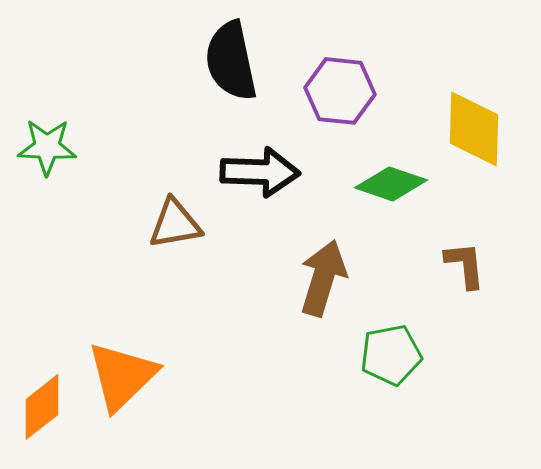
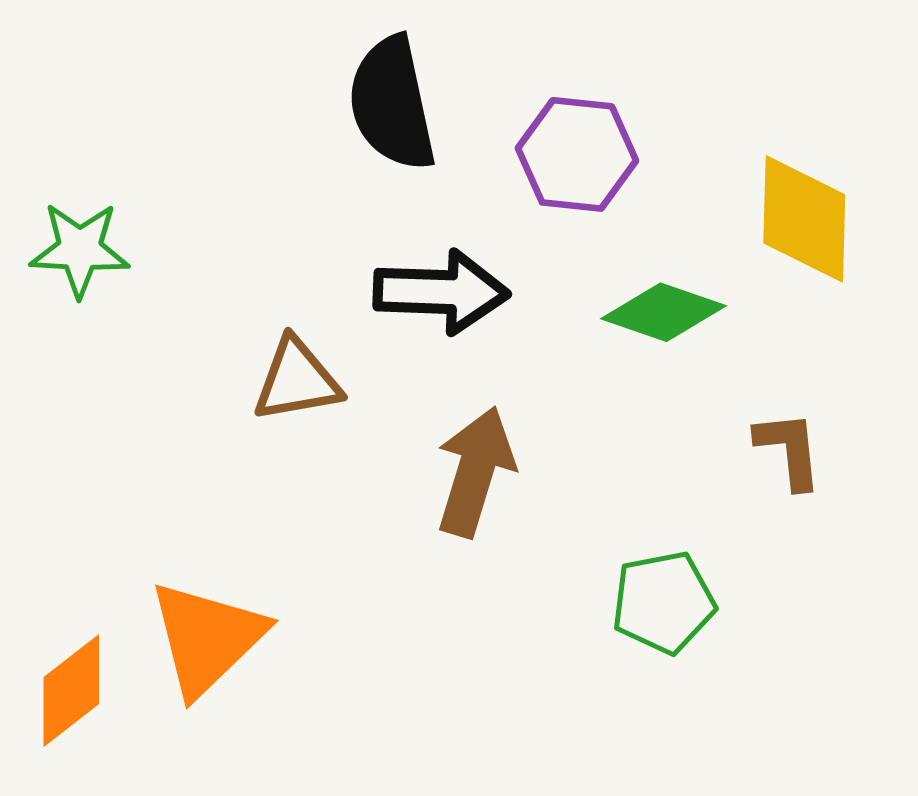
brown arrow: (323, 278) -> (475, 472), moved

